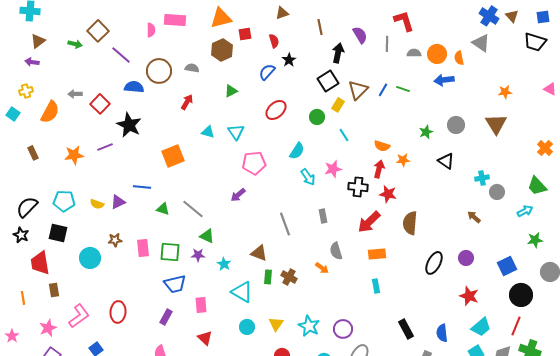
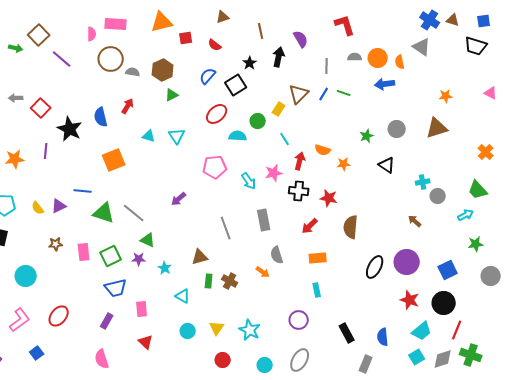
brown triangle: (512, 16) -> (453, 20), turned -32
red semicircle: (274, 41) -> (215, 45), turned 144
gray line: (387, 44) -> (327, 66), moved
brown hexagon: (222, 50) -> (163, 70), moved
black star: (289, 60) -> (250, 63), moved
brown circle: (159, 71) -> (111, 59), moved
black square: (328, 81) -> (236, 85), moved
blue semicircle: (134, 87) -> (101, 117), moved, turned -108
brown triangle: (496, 124) -> (437, 128), turned 45
purple line: (105, 147) -> (46, 151), turned -63
cyan semicircle: (297, 151) -> (238, 136), moved, turned -120
pink pentagon: (254, 163) -> (215, 167), moved
red arrow: (379, 169) -> (300, 161), moved
yellow semicircle: (97, 204) -> (38, 208), turned 32
green triangle: (163, 209) -> (104, 213), size x1.6
gray rectangle: (323, 216) -> (264, 220), size x1.5
red arrow: (369, 222) -> (310, 226), size x0.7
green square: (170, 252) -> (111, 256), turned -30
brown triangle: (259, 253) -> (200, 257), turned -36
cyan circle: (90, 258) -> (26, 276), moved
purple circle: (466, 258) -> (407, 262), size x1.6
cyan triangle: (242, 292) -> (183, 296), size x0.7
black circle: (521, 295) -> (444, 303), moved
red ellipse: (118, 312) -> (59, 316), turned 35
purple circle: (343, 329) -> (299, 320), moved

